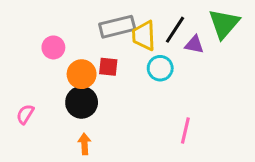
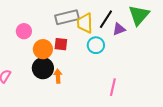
purple triangle: (194, 44) -> (119, 29), turned -32
orange arrow: (85, 144) -> (58, 76), moved

